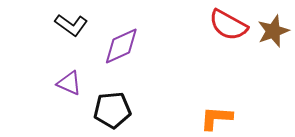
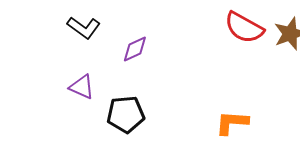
purple diamond: (121, 46) -> (135, 49), size x0.7

